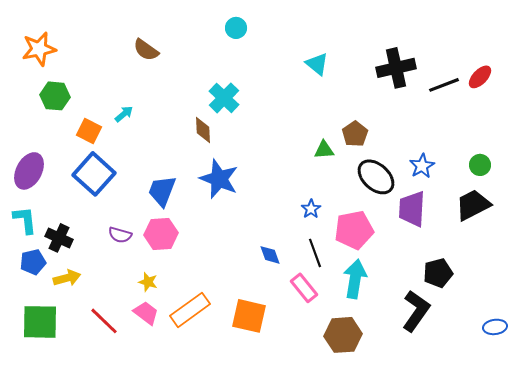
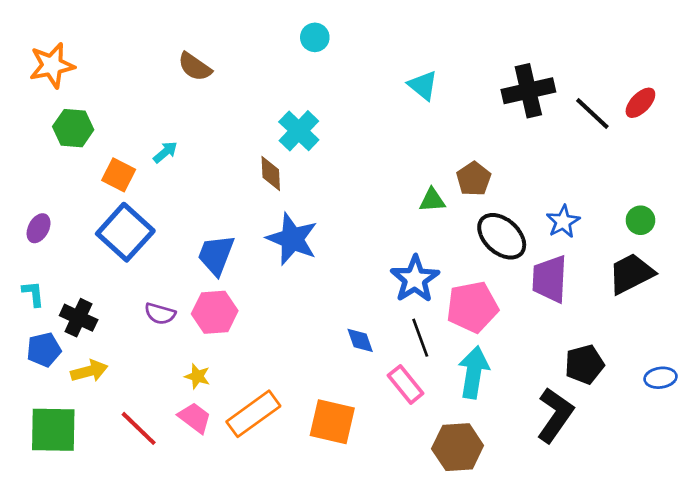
black line: (444, 85) -> (592, 113), turned 64
purple ellipse: (29, 171) -> (39, 228), size x0.6
blue star: (311, 209) -> (415, 279), size x1.8
cyan L-shape: (25, 220) -> (33, 294), size x0.7
blue ellipse: (495, 327) -> (660, 378), moved

